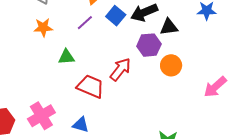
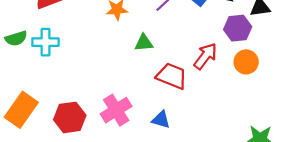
orange circle: (171, 65) -> (246, 62), moved

